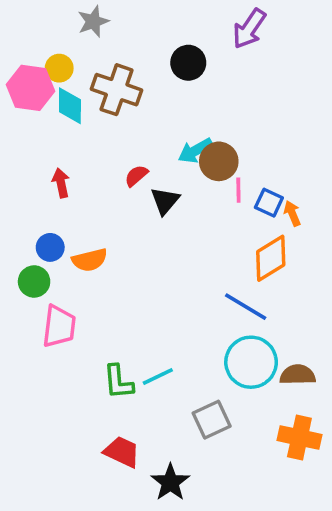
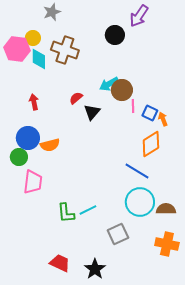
black circle: (188, 63) -> (115, 35), moved
blue circle: (50, 247) -> (28, 138), size x1.5
red trapezoid: (122, 452) -> (60, 263), moved

